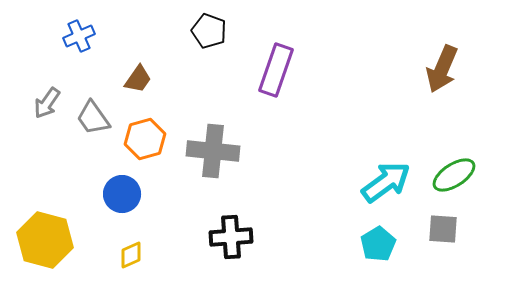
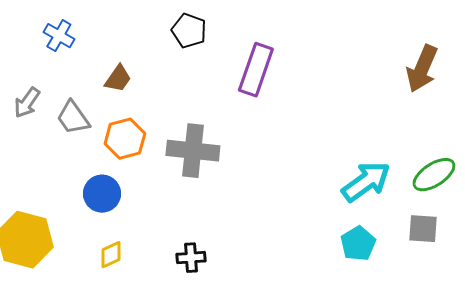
blue cross: (79, 36) -> (59, 36), turned -36
black cross: (231, 237) -> (191, 258), moved, size x0.7

